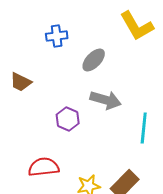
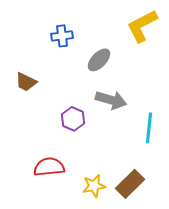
yellow L-shape: (137, 26) -> (142, 26), turned 93

